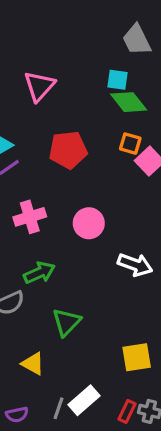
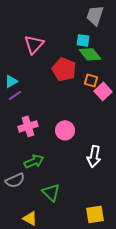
gray trapezoid: (137, 40) -> (95, 15), turned 45
red pentagon: (68, 150) -> (64, 69), moved, turned 30
white arrow: (135, 265) -> (94, 156), turned 80
green triangle: (66, 322) -> (51, 192), turned -30

